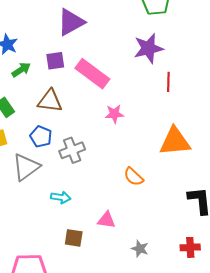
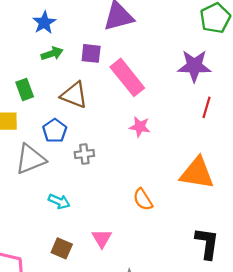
gray cross: (72, 150) -> (84, 154), size x0.7
pink triangle: (106, 220) -> (102, 238), turned 36

